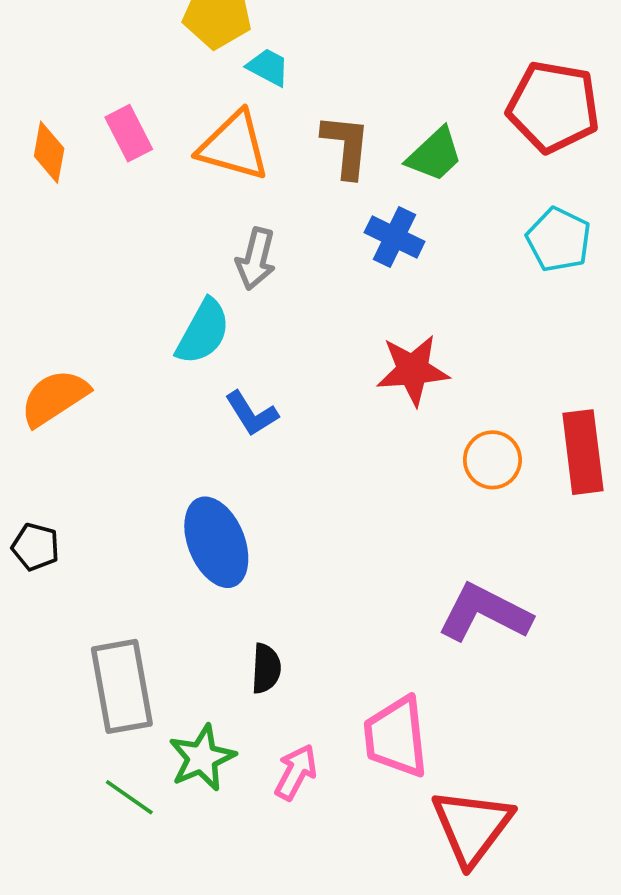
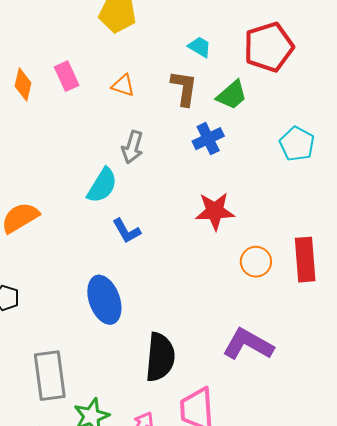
cyan trapezoid: (268, 67) -> (200, 47), moved
red pentagon: (553, 107) -> (269, 47), moved, turned -30
orange triangle: (234, 146) -> (123, 85), size x0.6
blue cross: (395, 237) -> (208, 139), turned 36
black semicircle: (266, 668) -> (160, 357), moved, size x1.8

